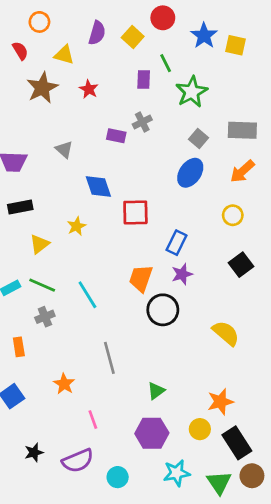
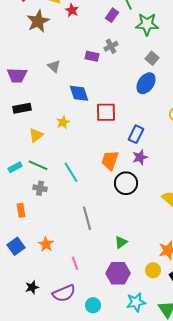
purple rectangle: (144, 80) -> (112, 15), turned 32
red star: (89, 89) -> (72, 10), moved
green star: (192, 92) -> (147, 24), turned 30
gray cross: (45, 317) -> (40, 188), turned 32
orange star: (64, 384) -> (46, 244), moved

